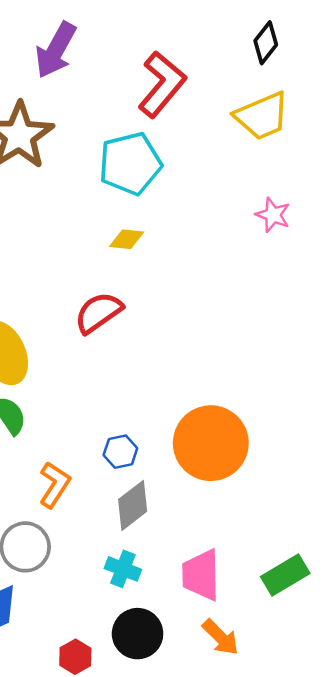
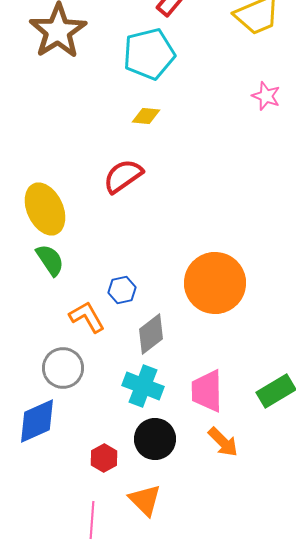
blue hexagon: (120, 452) -> (122, 290), moved
orange L-shape: (55, 485) -> (87, 317), turned -63
cyan cross: (123, 569) -> (143, 386), size x1.4

